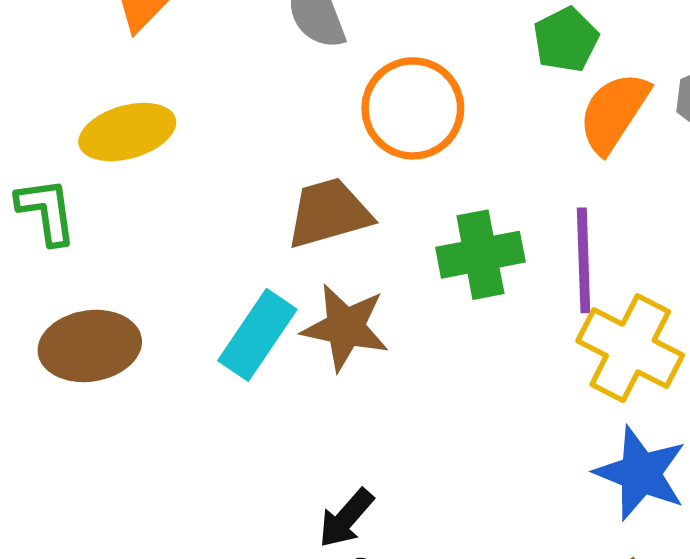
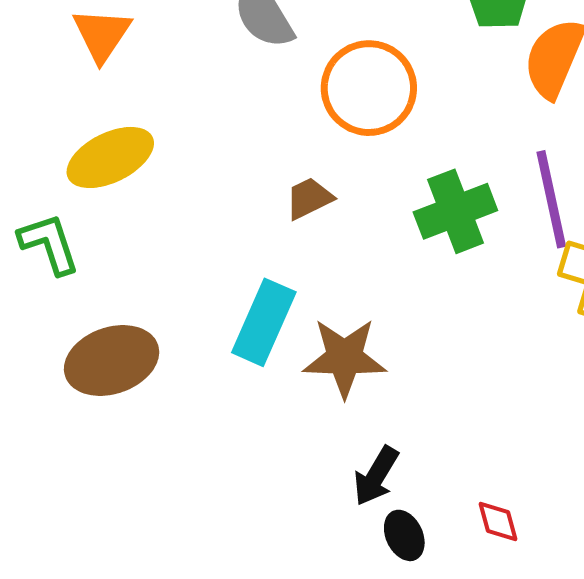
brown trapezoid: (329, 213) -> (309, 198), size x0.6
brown star: (345, 327) -> (345, 358), moved

